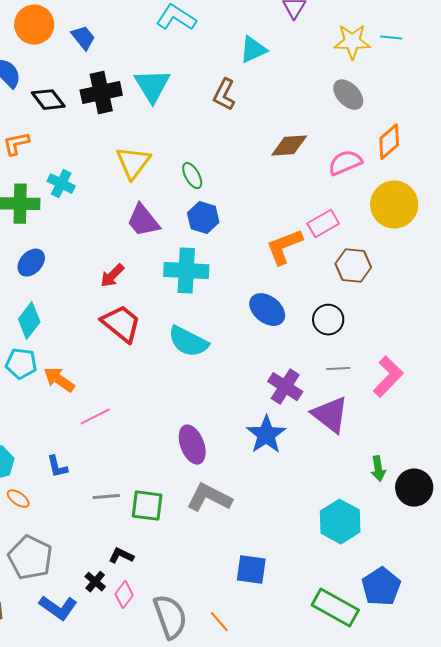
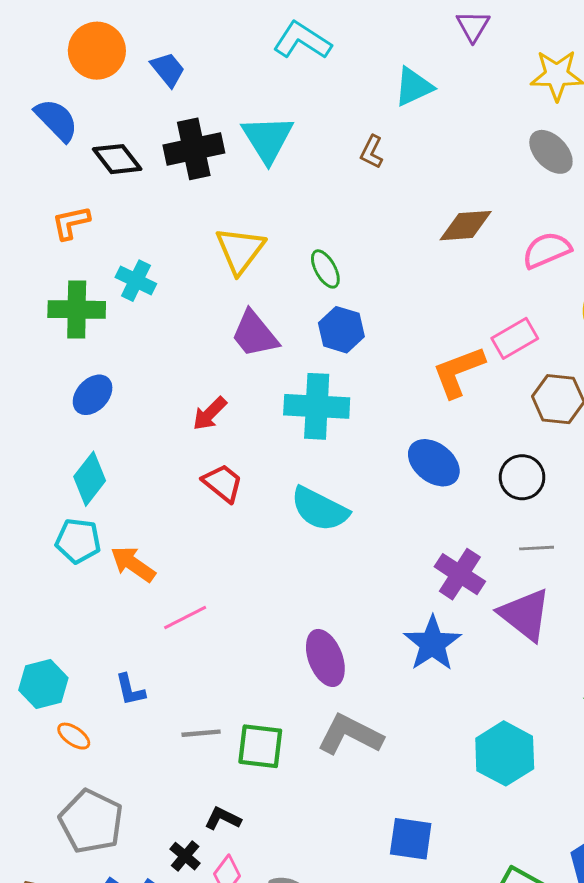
brown L-shape: (224, 95) -> (372, 152), size x0.7
red trapezoid: (121, 324) -> (223, 483), size x0.7
cyan hexagon: (340, 522) -> (505, 753), moved

